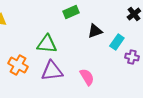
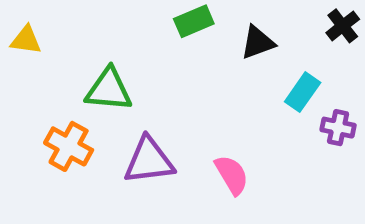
black triangle: (95, 31) -> (258, 42), moved
green triangle: (47, 44) -> (109, 90), moved

